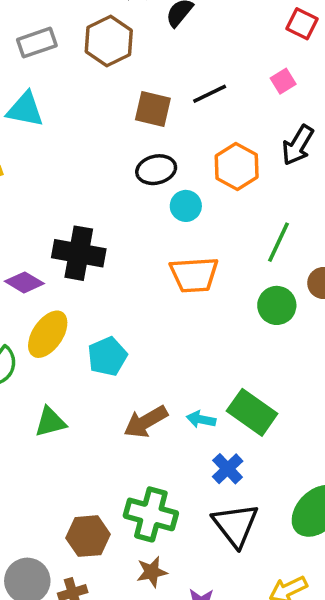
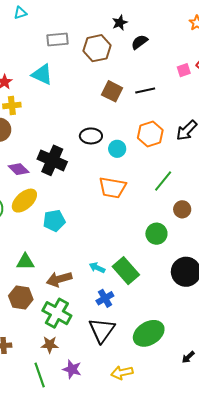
pink square: (283, 81) -> (184, 70), moved
black ellipse: (156, 170) -> (91, 136), moved
green circle: (277, 305) -> (156, 234), moved
green triangle: (50, 422) -> (25, 262), moved
brown arrow: (146, 422) -> (59, 279), moved
brown hexagon: (88, 536) -> (21, 298), moved

